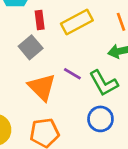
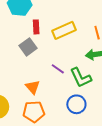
orange triangle: (42, 87) -> (33, 87), moved, size x0.7

